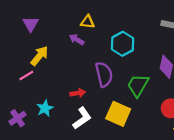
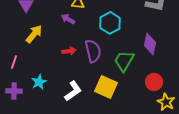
pink line: (26, 76) -> (14, 62), moved, turned -40
red arrow: (78, 93) -> (69, 51), moved
purple cross: (18, 118) -> (14, 91), turned 35

